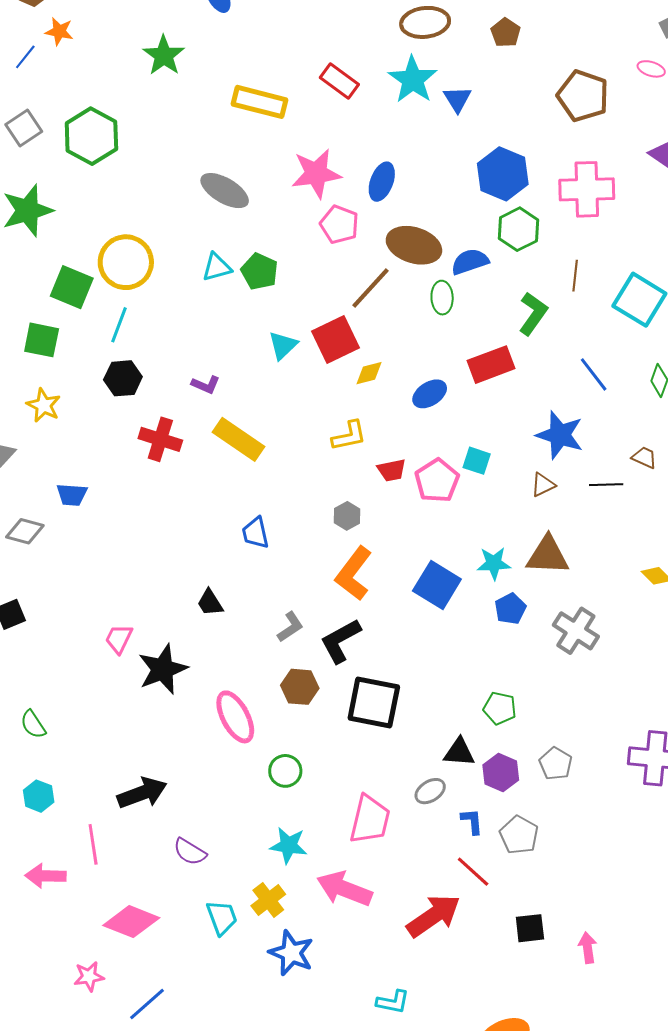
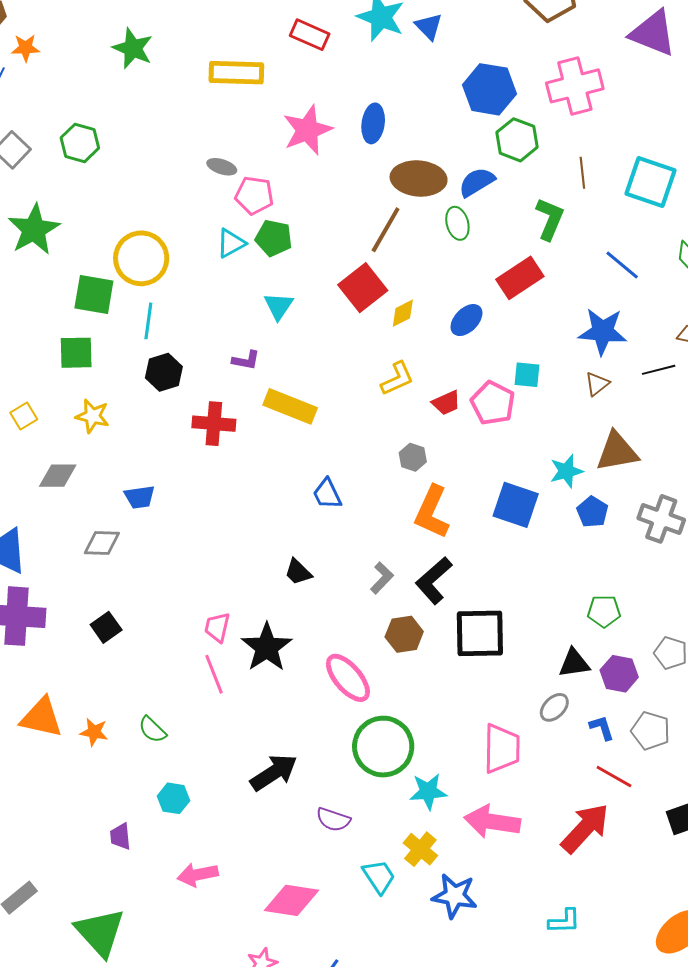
green hexagon: (91, 136) -> (80, 143), size x0.7
gray ellipse: (225, 191) -> (222, 167), size x0.6
pink pentagon: (339, 224) -> (254, 195), moved
cyan triangle: (283, 345) -> (279, 306), moved
green circle: (285, 771) -> (383, 747), moved, size x1.8
pink line: (93, 844) -> (214, 674), moved

